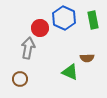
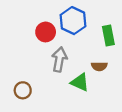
green rectangle: (93, 20) -> (108, 35), moved
gray arrow: (28, 48) -> (59, 59), moved

